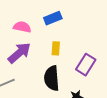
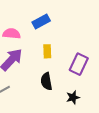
black semicircle: (52, 78) -> (46, 81), size x0.7

